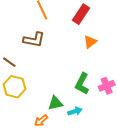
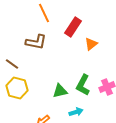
red rectangle: (81, 14) -> (73, 27), moved
green triangle: (55, 103) -> (60, 91), moved

